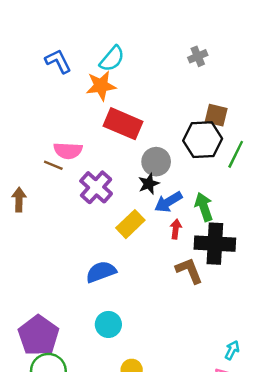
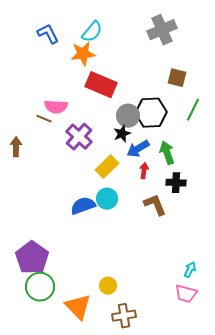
gray cross: (198, 56) -> (162, 30), size x1.8
black hexagon: (203, 140) -> (151, 113), moved
black cross: (215, 244) -> (176, 183), size x0.6
cyan circle: (108, 324) -> (107, 199), moved

